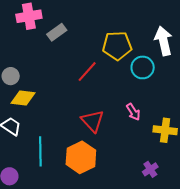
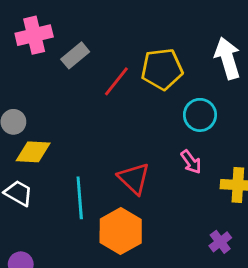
cyan circle: (143, 67) -> (200, 115), moved
red line: (87, 72) -> (116, 81), moved
cyan line: (40, 151) -> (80, 198), moved

